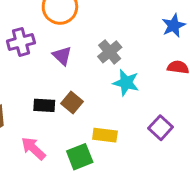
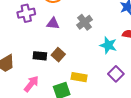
purple triangle: (62, 56) -> (53, 23), turned -40
cyan star: (126, 83) -> (108, 45), moved
pink arrow: (33, 148) -> (31, 84), turned 84

